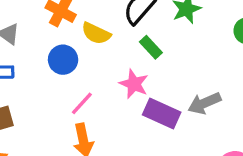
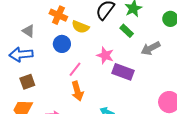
green rectangle: (151, 47) -> (127, 31), moved
gray arrow: (204, 103) -> (151, 48), moved

